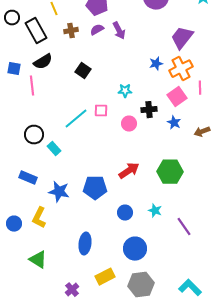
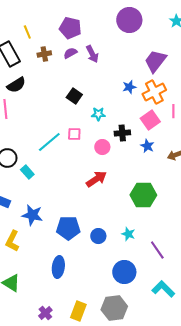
black square: (83, 71) -> (74, 96), moved
red arrow: (129, 171) -> (96, 179), moved
blue pentagon: (95, 188) -> (68, 228), moved
blue circle: (135, 249) -> (124, 272), moved
yellow rectangle: (105, 277) -> (78, 311), moved, turned -42
cyan L-shape: (190, 288) -> (163, 289), moved

